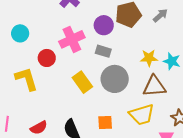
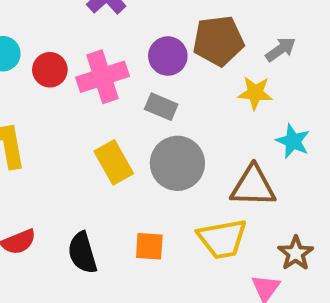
red circle: (47, 58) -> (50, 70), moved
yellow star: (149, 58) -> (255, 93), moved

